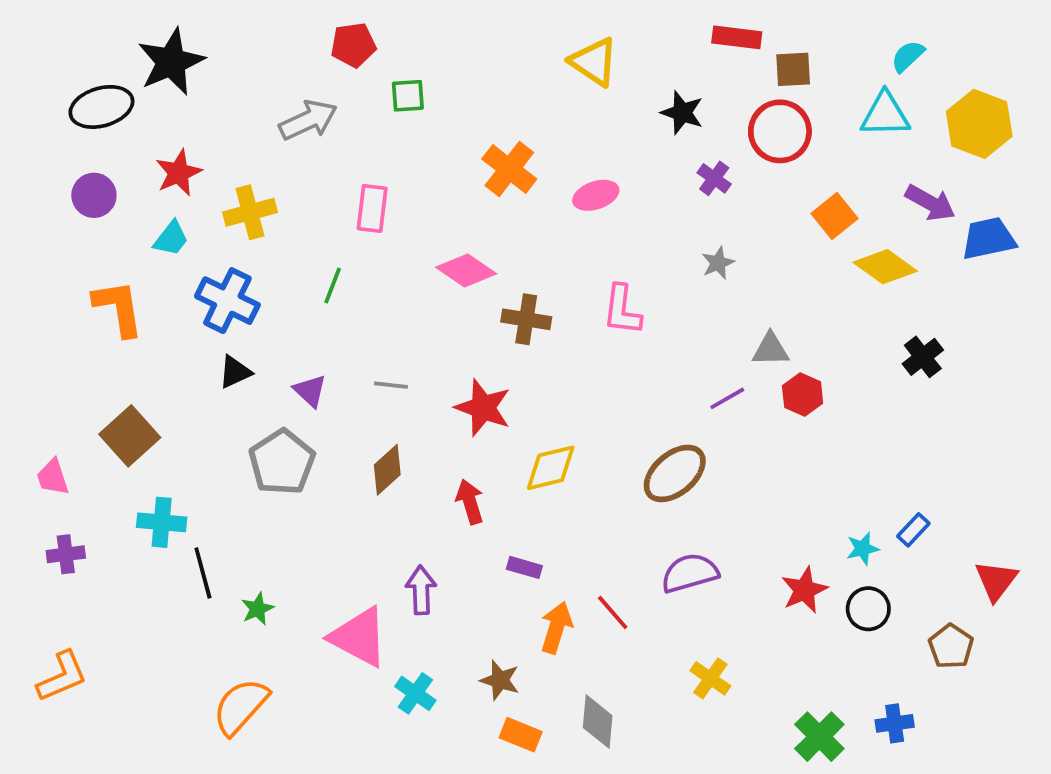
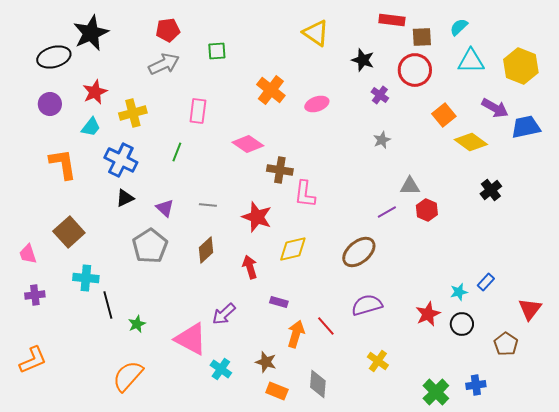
red pentagon: (353, 45) -> (168, 30), moved
cyan semicircle: (908, 56) -> (459, 27), moved
pink L-shape: (622, 310) -> (305, 194), moved
purple arrow: (421, 590) -> (224, 314), turned -130

